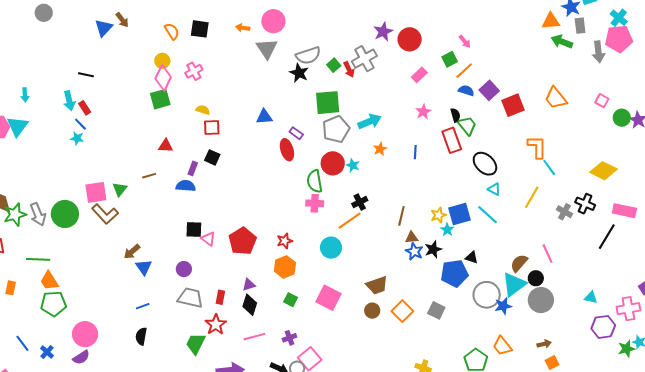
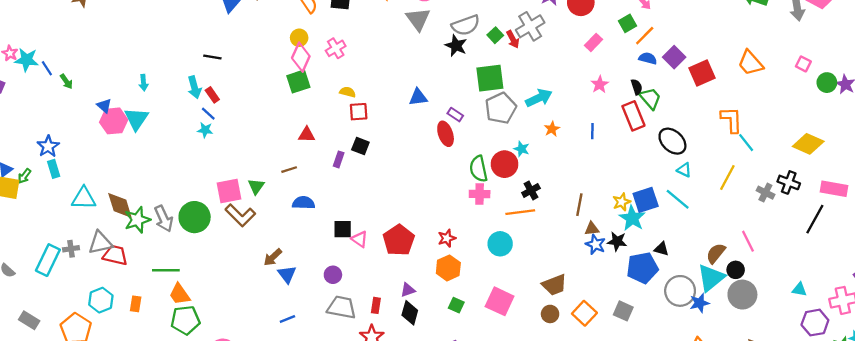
red circle: (333, 163) -> (505, 164), moved
blue semicircle: (186, 186) -> (304, 203), moved
orange line: (350, 221) -> (520, 212), turned 30
cyan star: (447, 230) -> (632, 218), size x1.6
black star: (433, 249) -> (617, 241), turned 30

